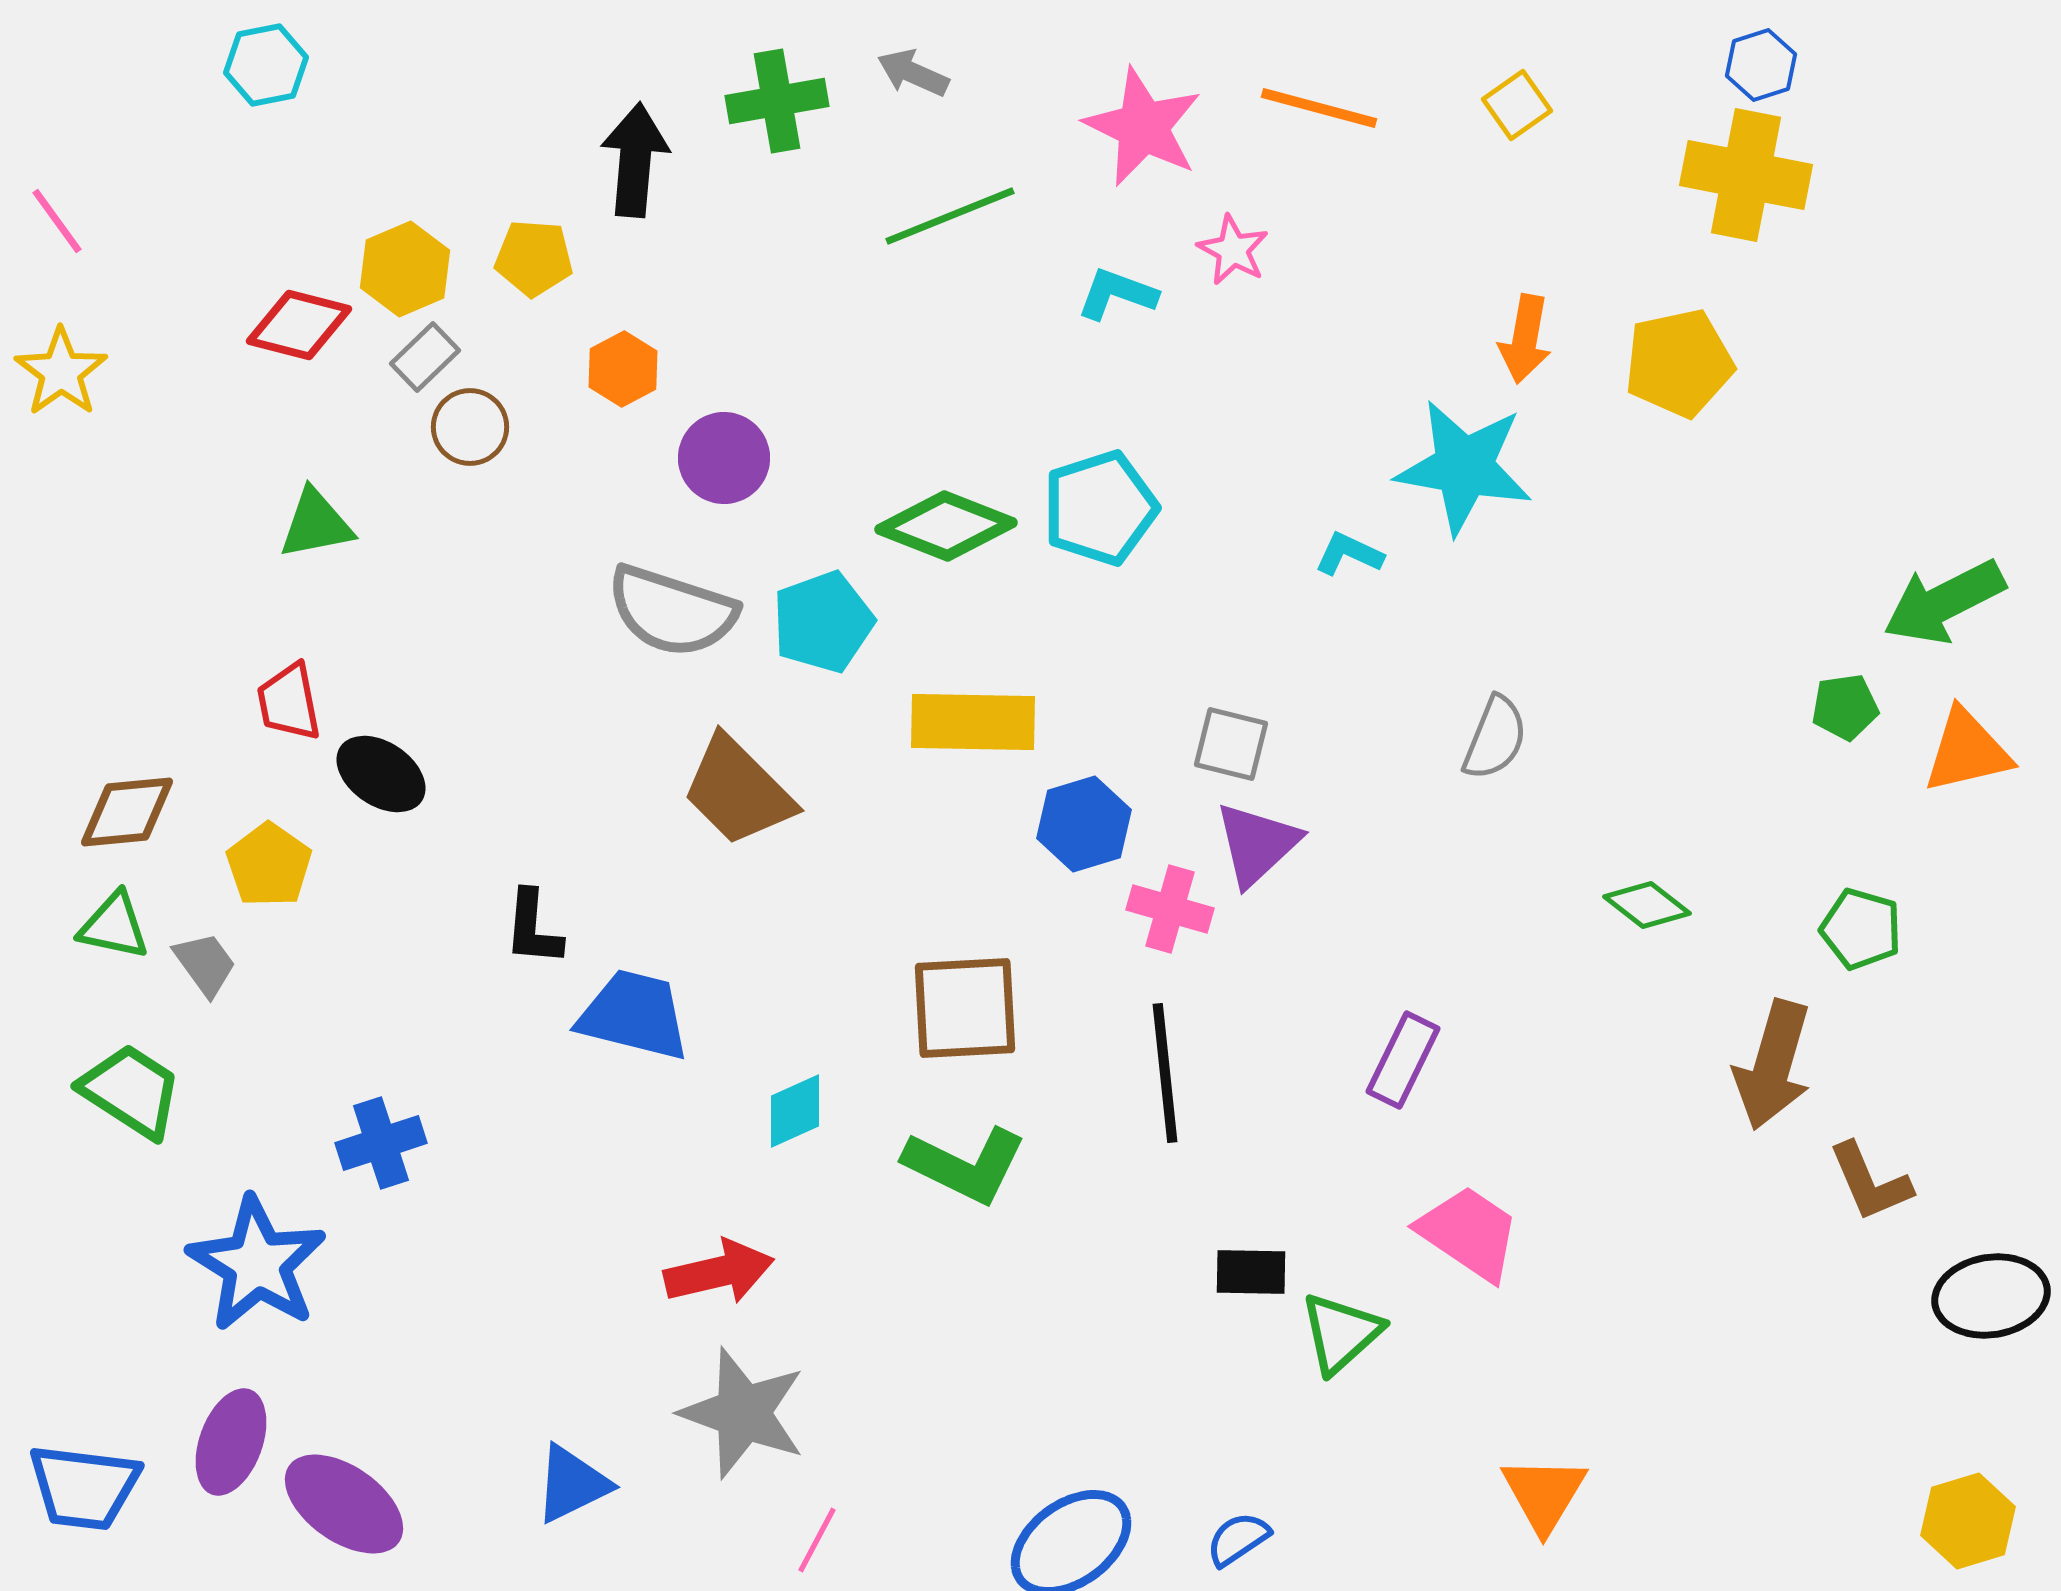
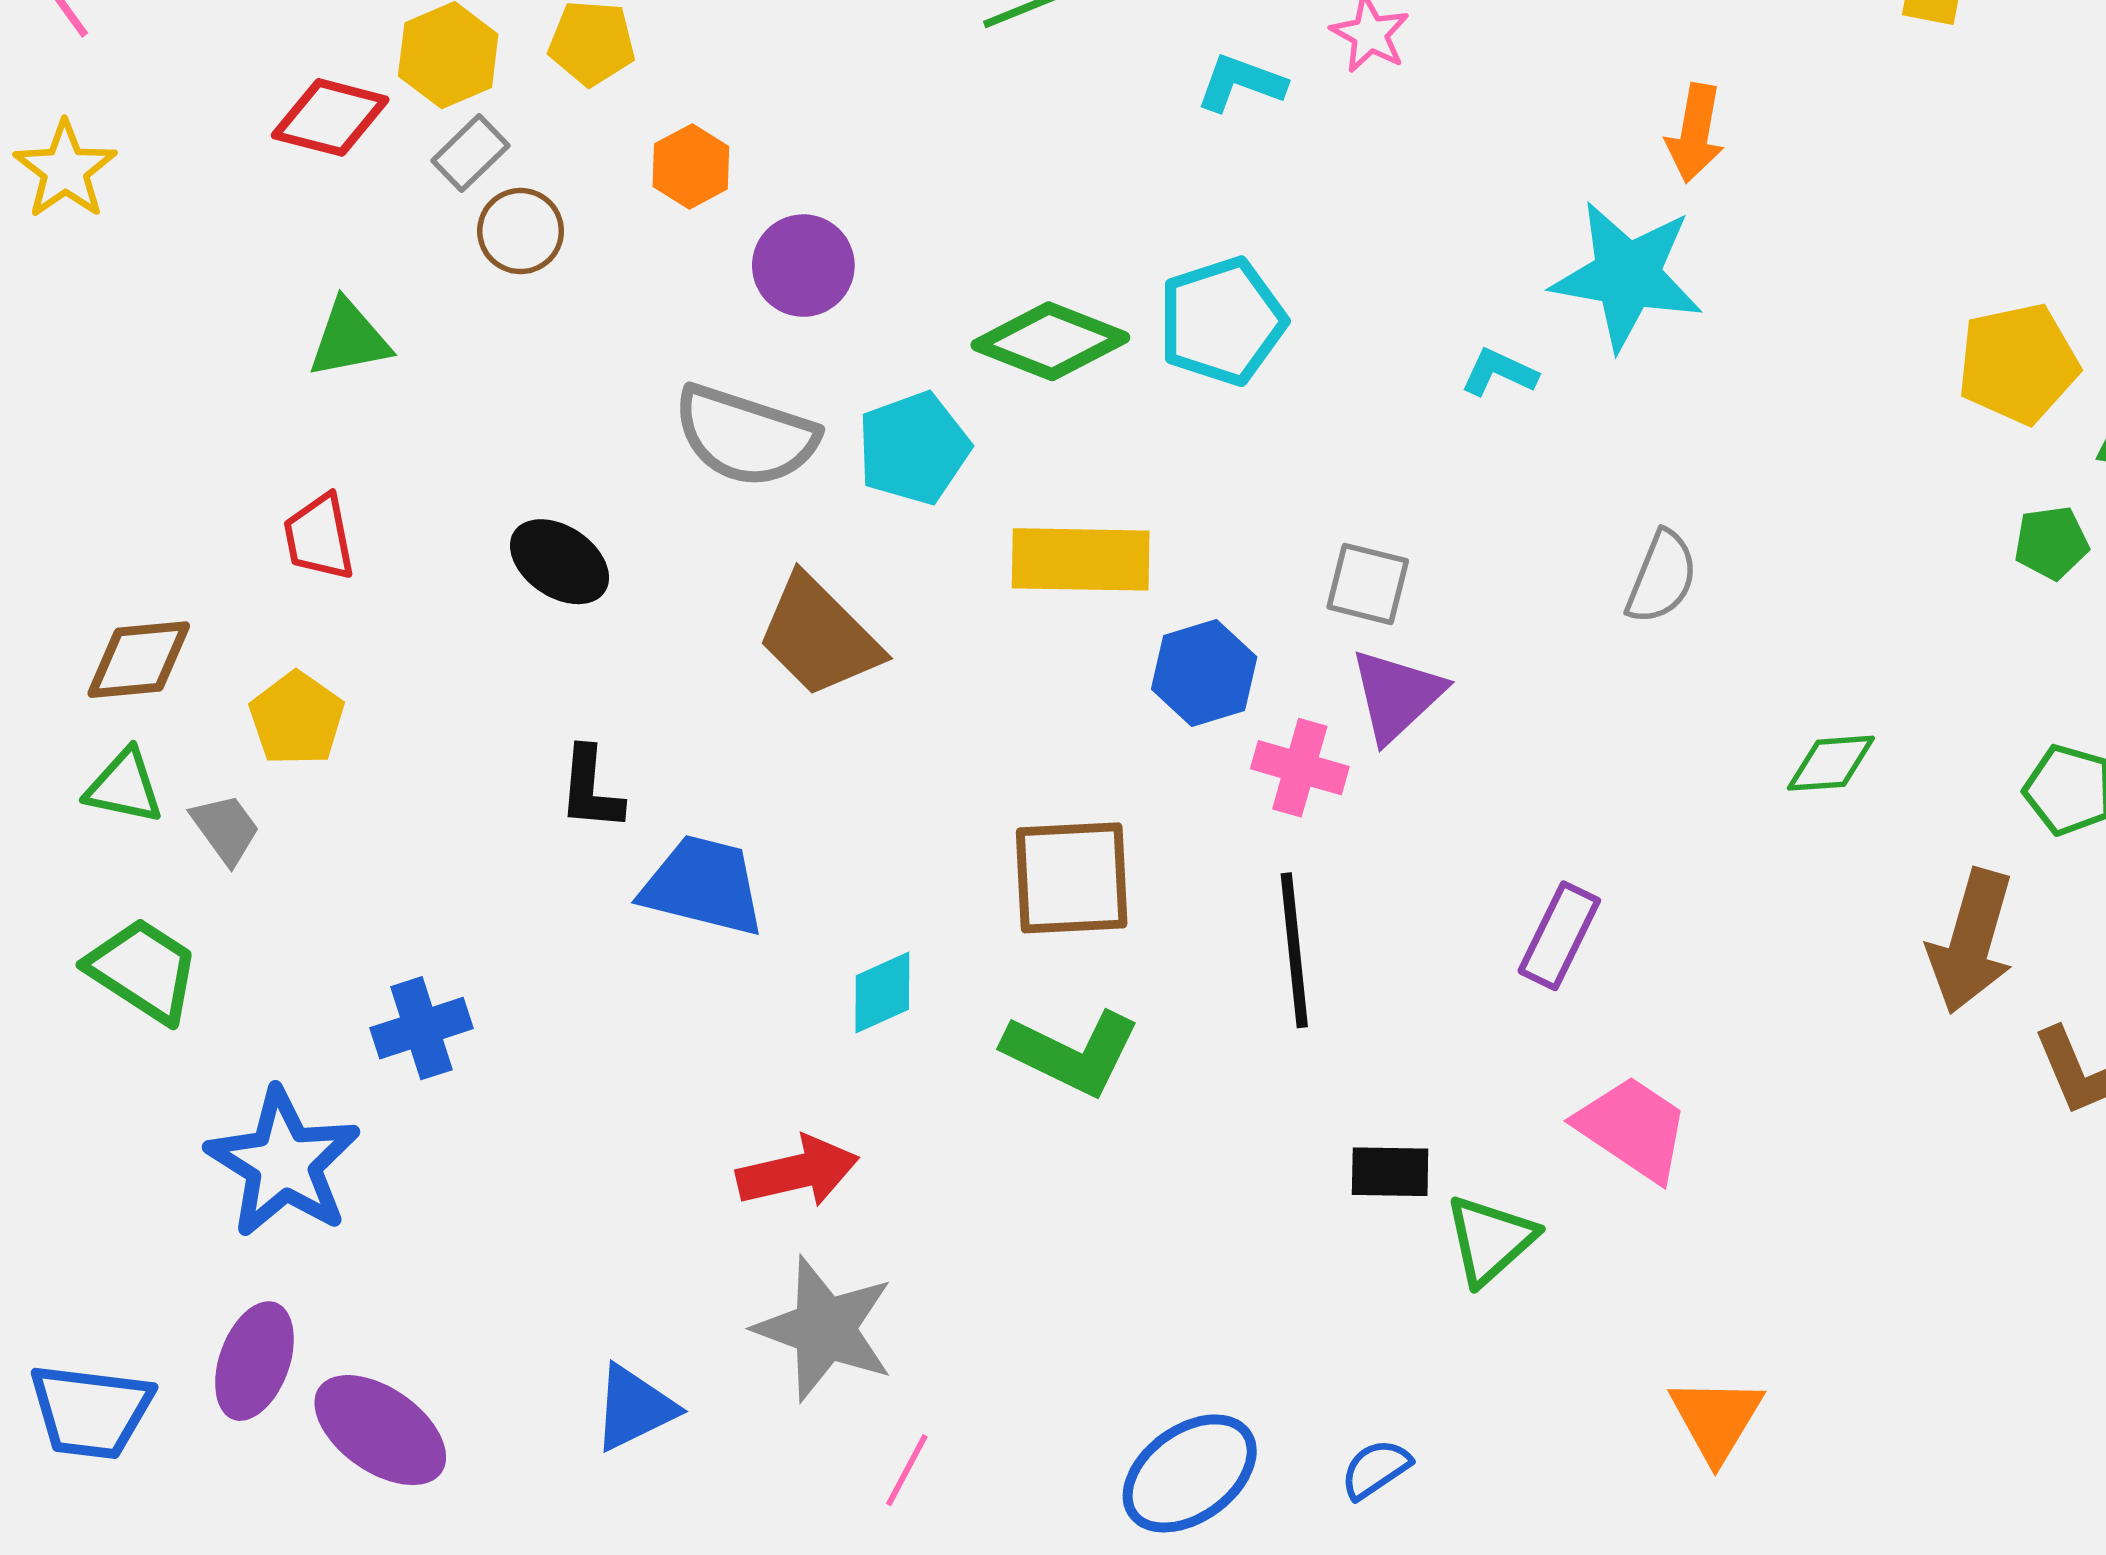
yellow pentagon: (1679, 363) -> (2018, 364), moved
black ellipse: (381, 774) -> (560, 562), moved
green diamond: (1647, 905) -> (1831, 763), turned -42

